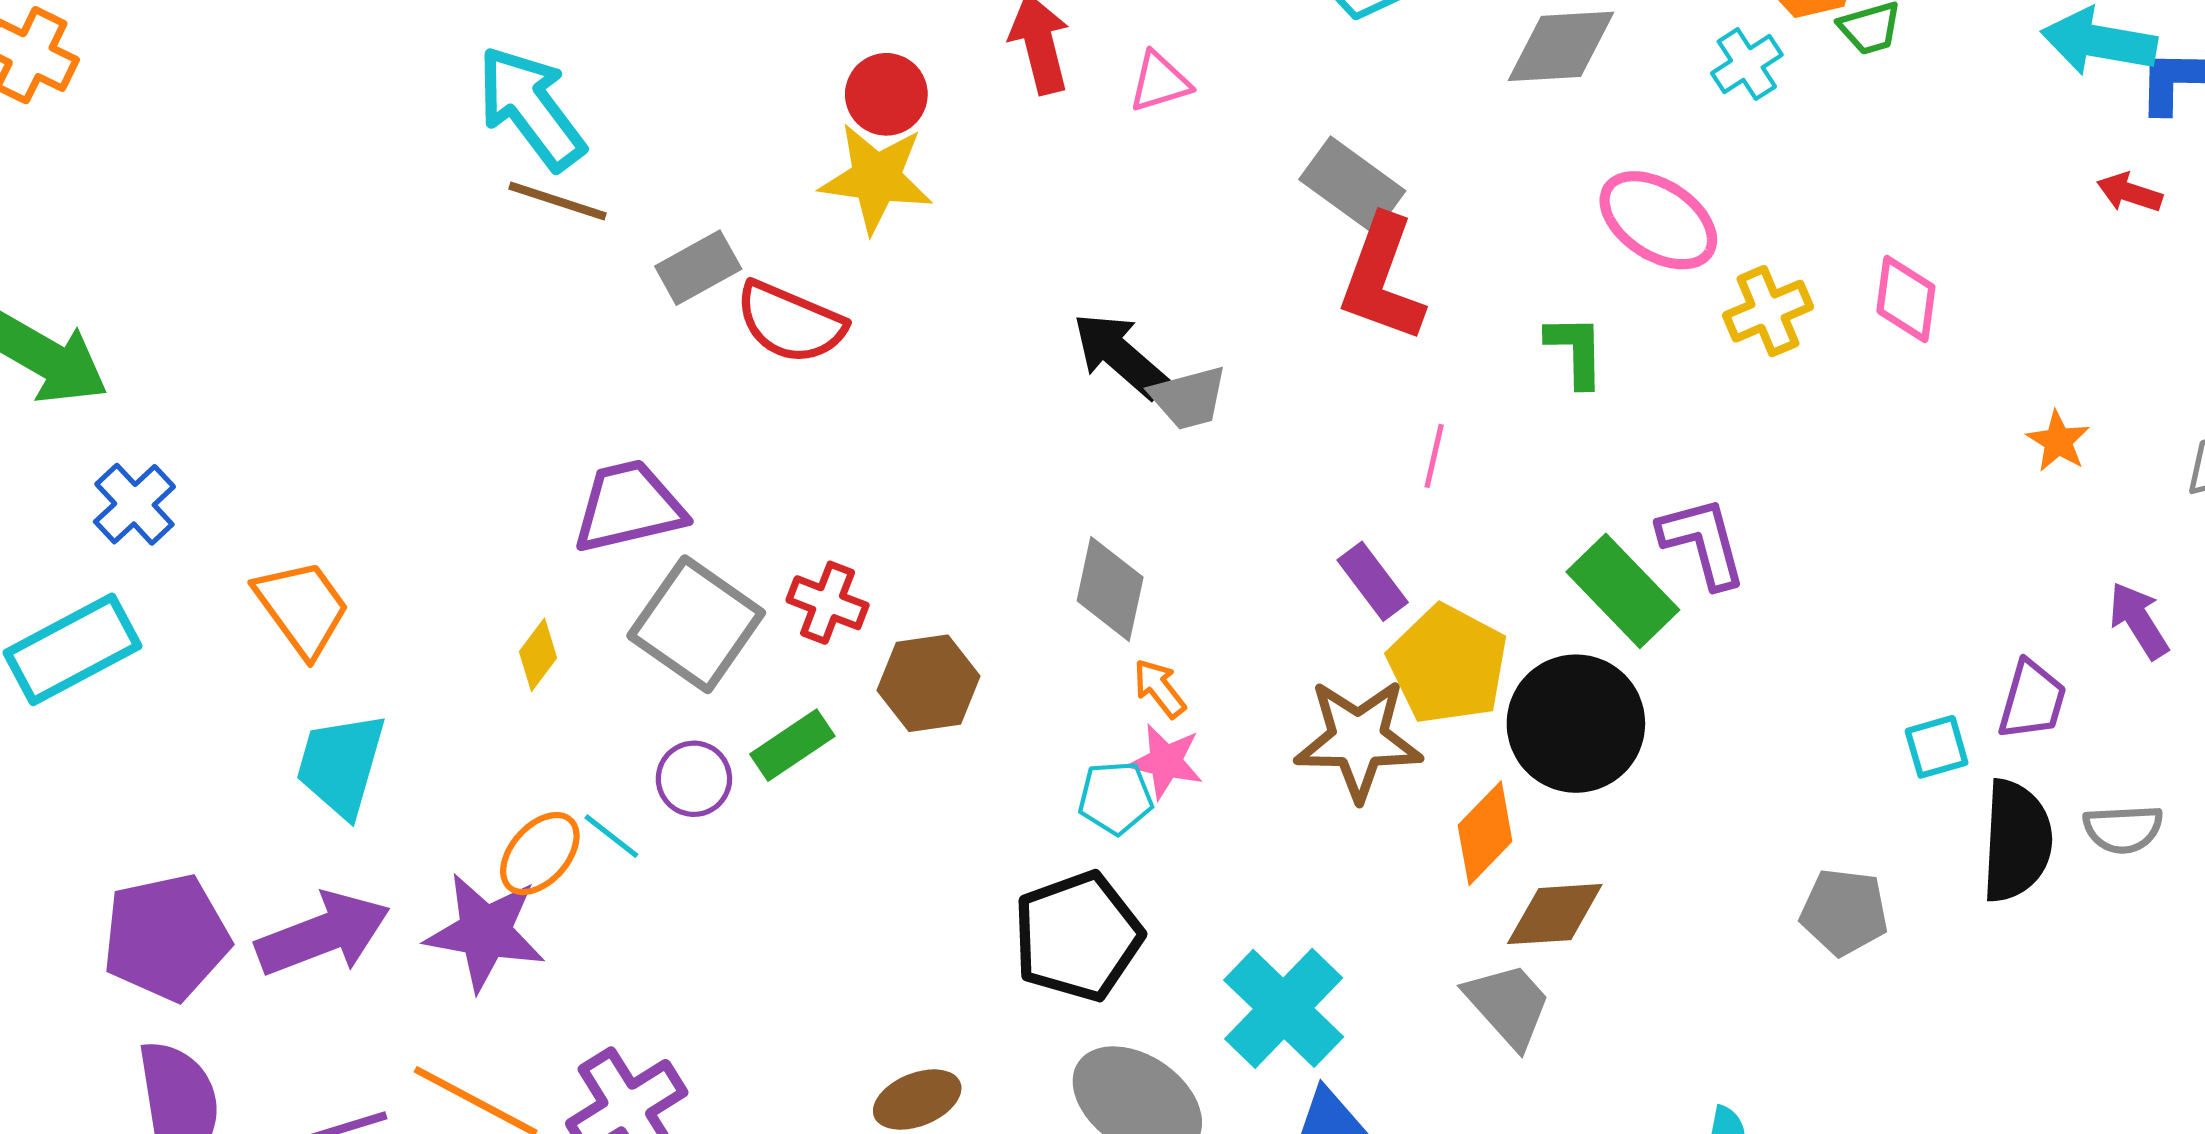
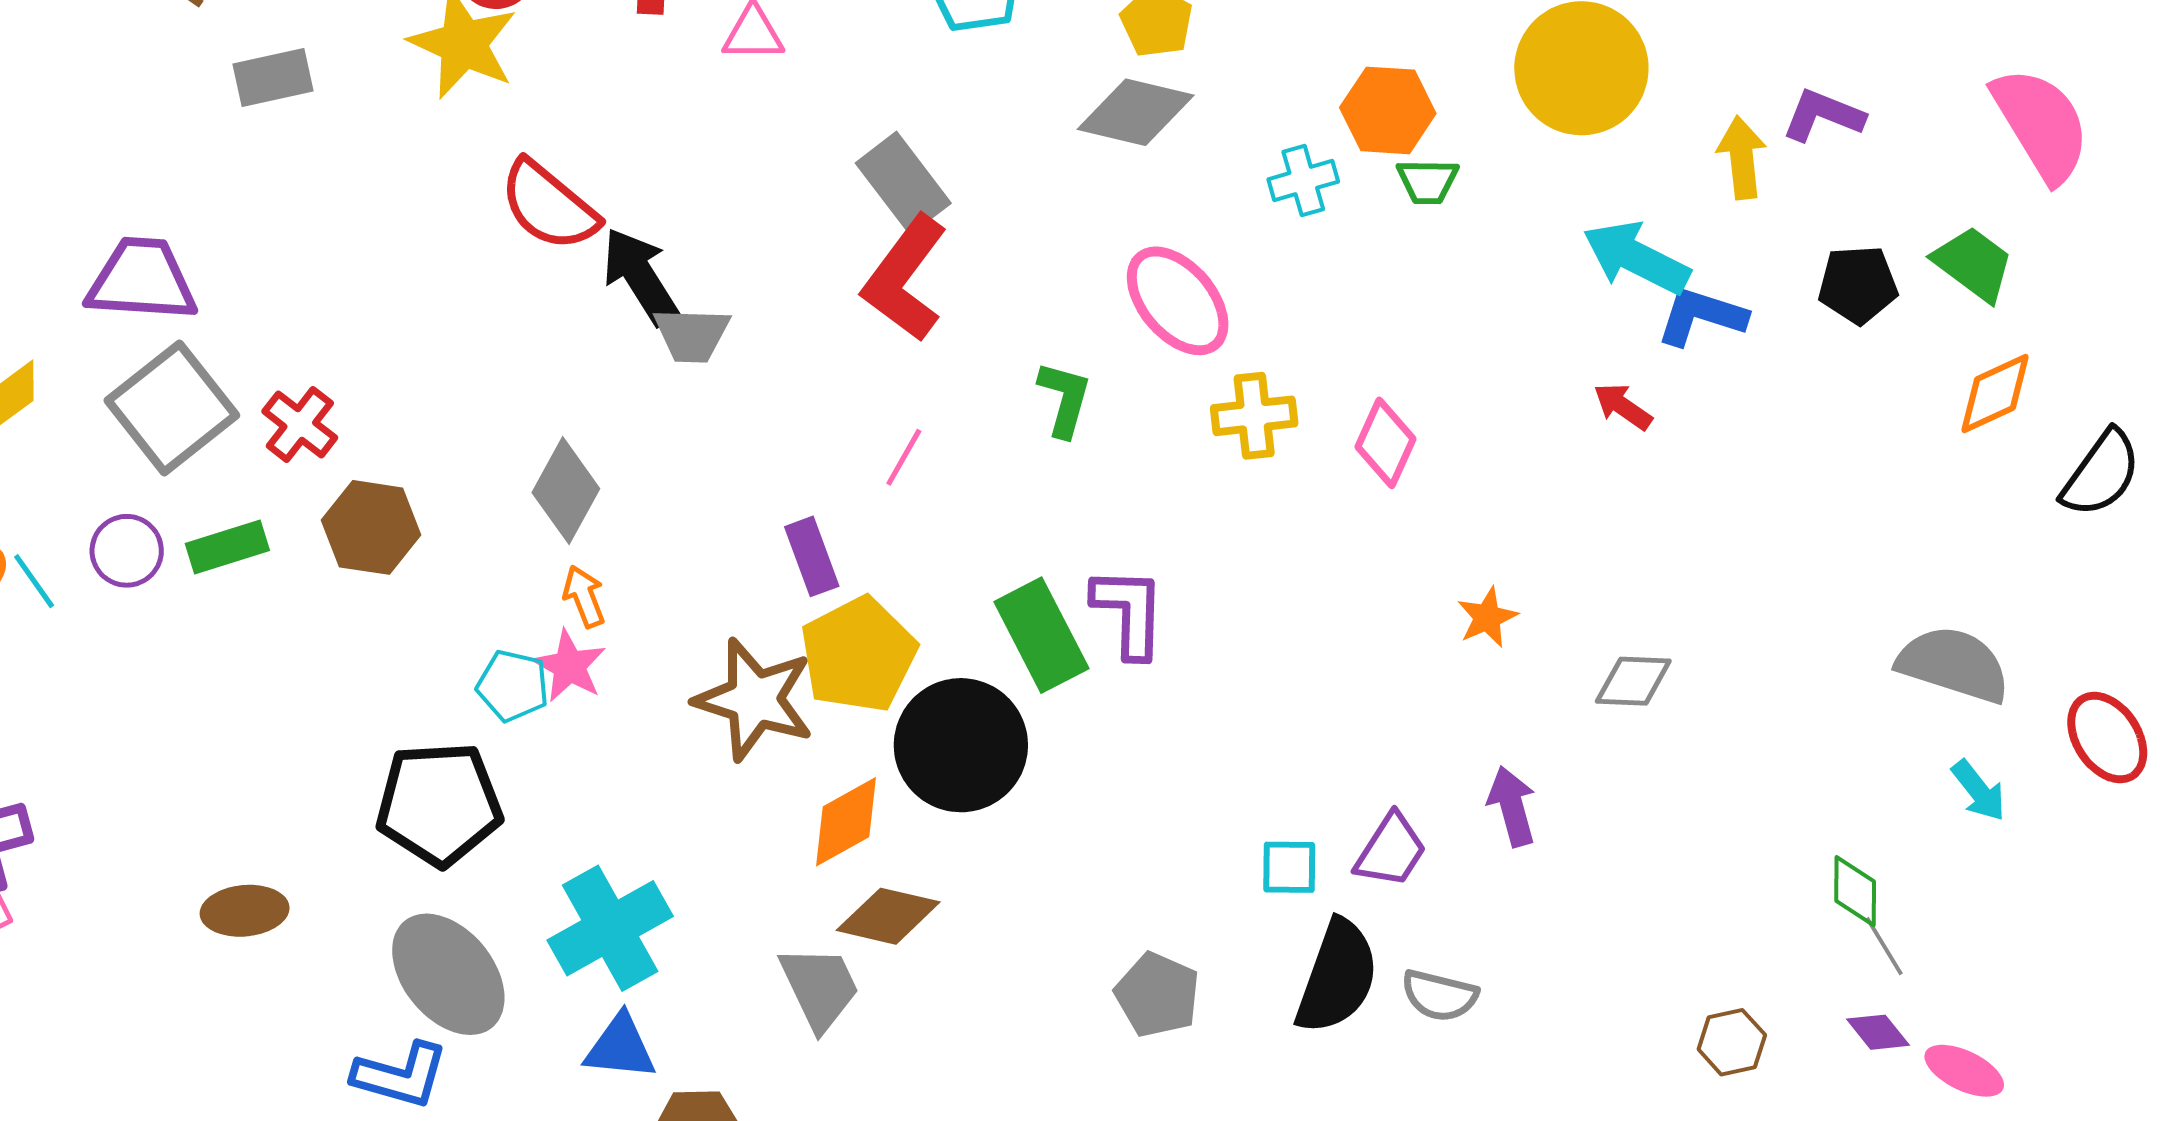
red semicircle: (790, 322) -> (549, 206), moved

